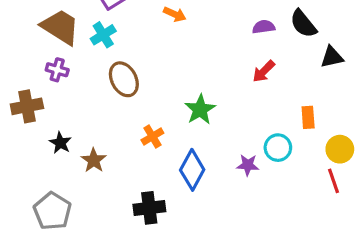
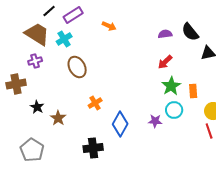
purple cross: (57, 70) -> (35, 61), turned -32
green star: (200, 109) -> (171, 86), moved

